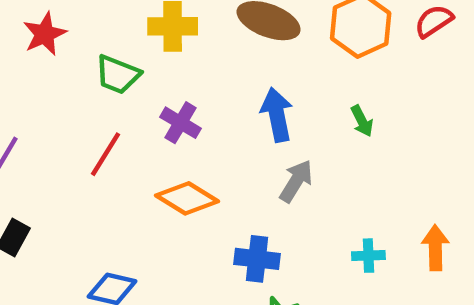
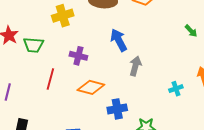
green trapezoid: (118, 75) -> (33, 45), moved
green arrow: (362, 121) -> (191, 31), moved
blue cross: (257, 259) -> (117, 109), moved

